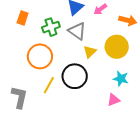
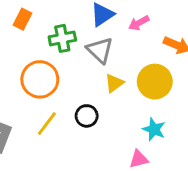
black circle: (75, 76) -> (87, 116), size x0.6

